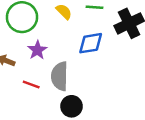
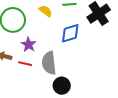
red line: (31, 85) -> (25, 64), moved

